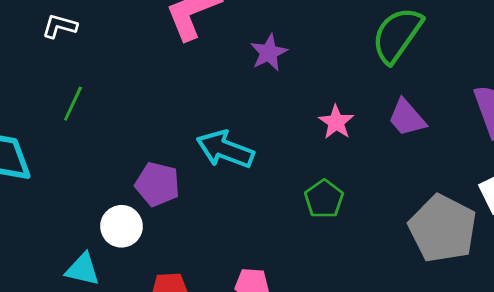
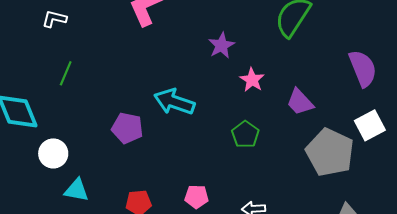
purple star: (269, 53) -> (221, 45), moved
purple trapezoid: (407, 118) -> (300, 102), moved
white circle: (121, 226) -> (53, 153), moved

